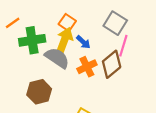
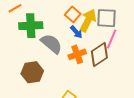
orange square: (67, 23) -> (73, 14), moved
gray square: (115, 23) -> (107, 18), turned -35
yellow arrow: (64, 40) -> (88, 21), moved

